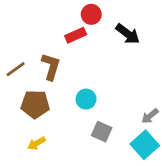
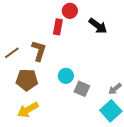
red rectangle: (76, 35) -> (58, 27), turned -56
gray square: (102, 132) -> (82, 89), moved
yellow arrow: (36, 143) -> (28, 110), size x1.5

